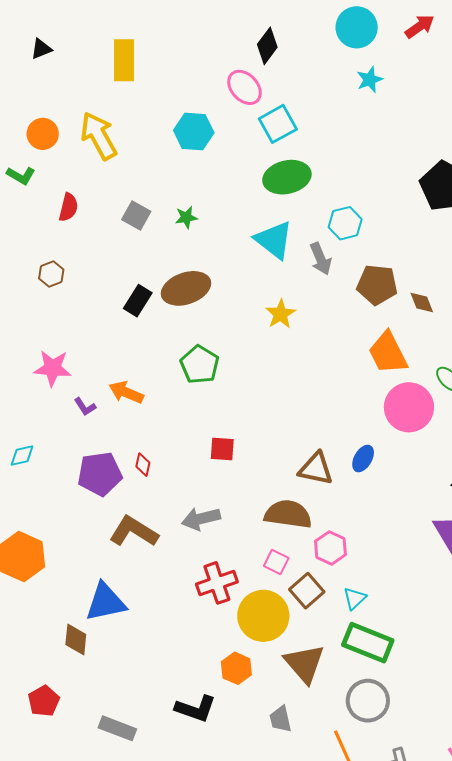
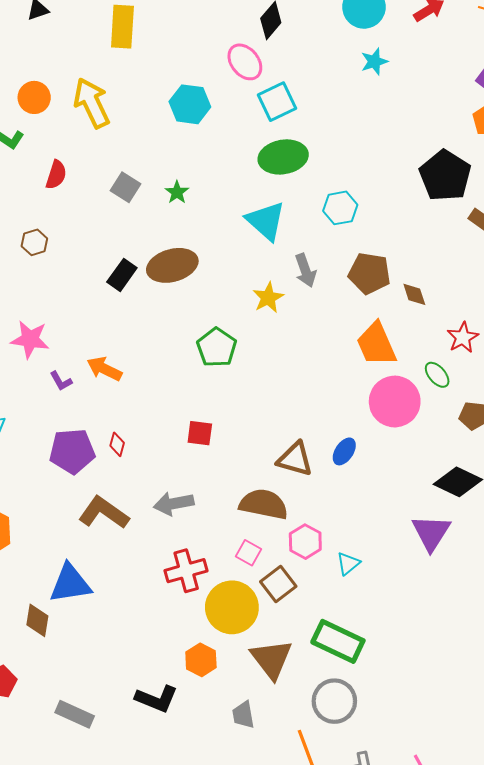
green star: (186, 217) -> (177, 192), turned -30
gray arrow: (321, 259) -> (305, 270), moved
green pentagon: (200, 365) -> (217, 347), moved
cyan triangle: (355, 598) -> (348, 564), moved

